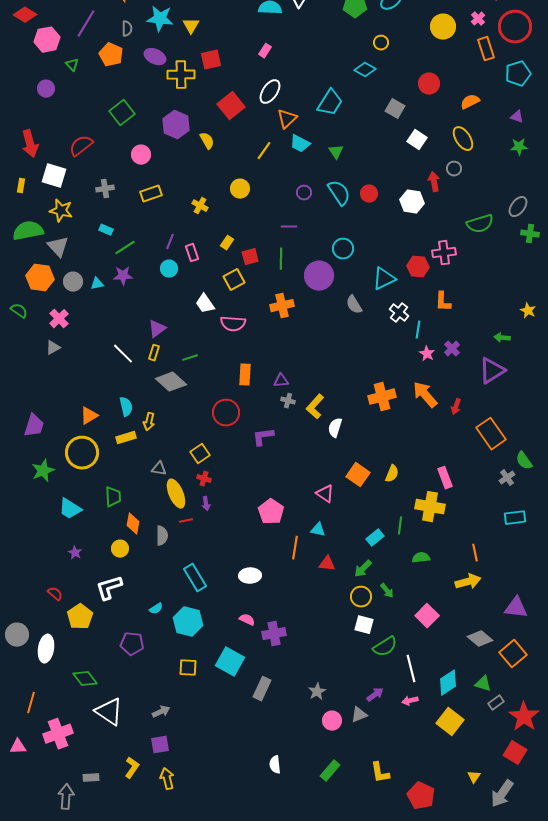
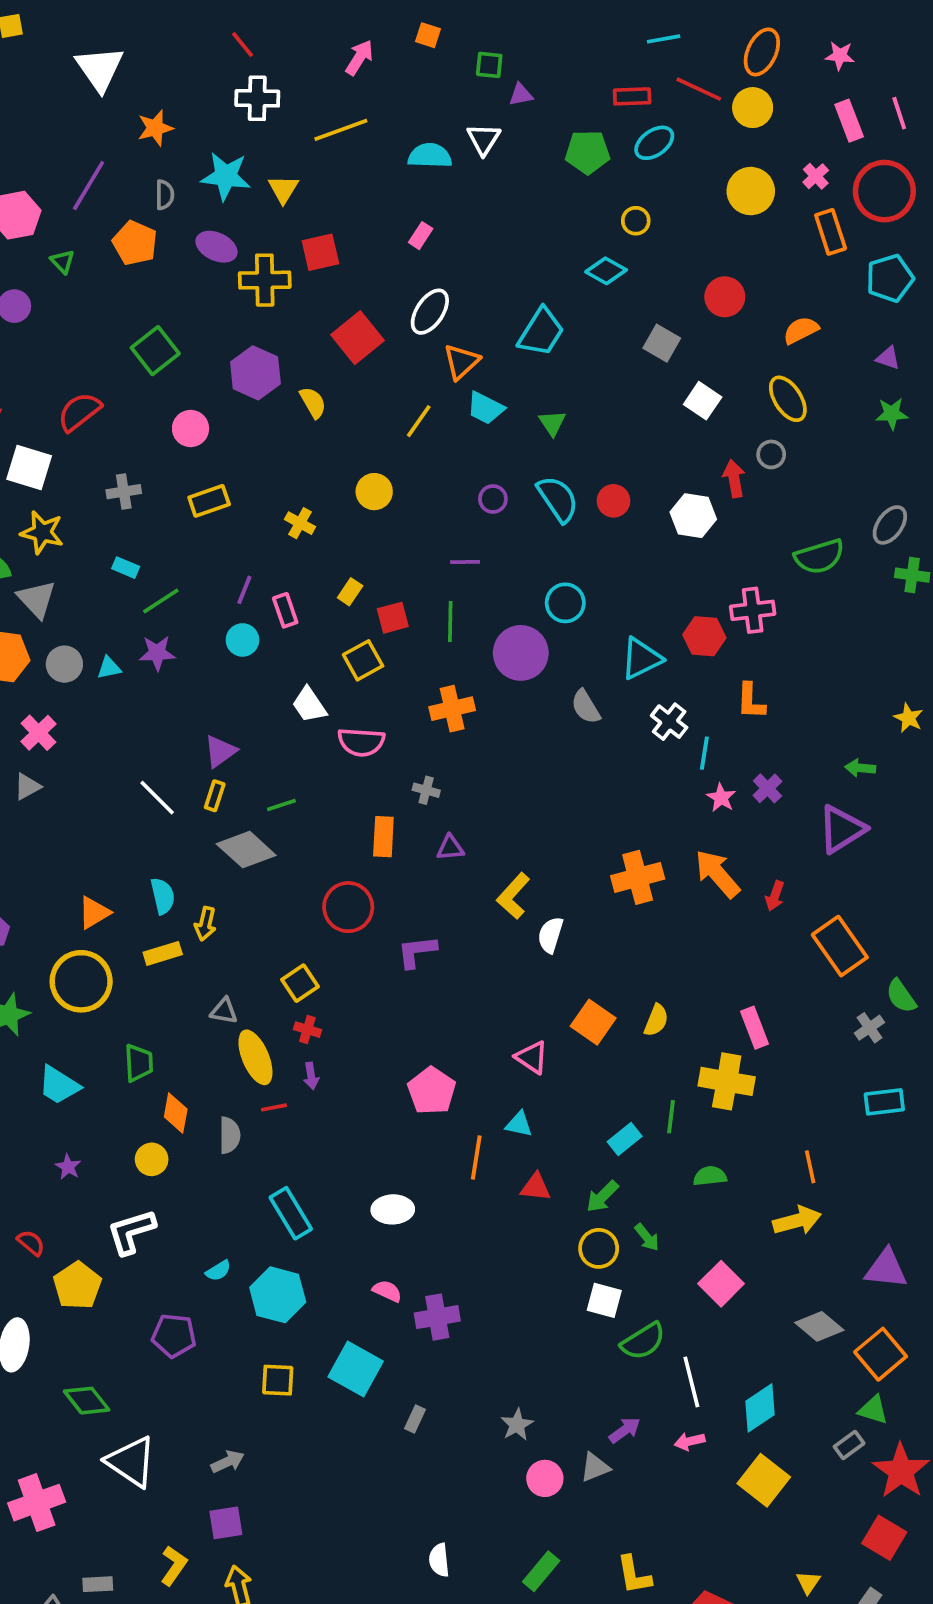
gray cross: (288, 401) -> (426, 790), moved
green triangle: (483, 684) -> (873, 1410), moved
gray rectangle: (262, 689) -> (415, 1419), size x0.6

